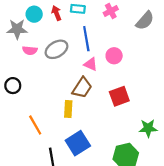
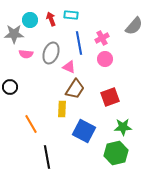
pink cross: (111, 11) -> (102, 38), moved
gray ellipse: (56, 49) -> (51, 53), turned -40
pink triangle: (91, 64) -> (69, 67), moved
green star: (148, 128) -> (123, 127), moved
blue square: (78, 143) -> (84, 131), moved, turned -30

